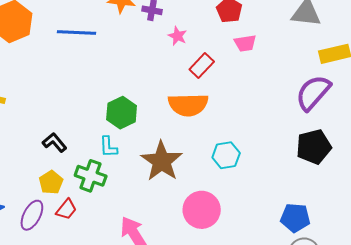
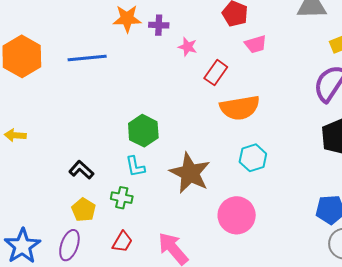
orange semicircle: (188, 105) -> (240, 108), moved
green cross: (91, 176) -> (122, 198), size x0.7
red trapezoid: (66, 209) -> (122, 242), moved

